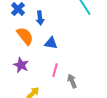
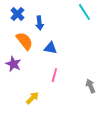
purple star: (21, 65) -> (13, 64), moved
gray arrow: (72, 81) -> (90, 86), moved

